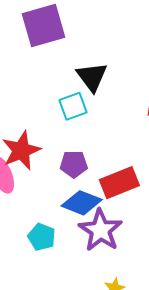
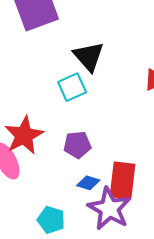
red rectangle: (119, 183) -> (123, 181), moved, turned -57
blue diamond: (82, 203) -> (88, 183), size x0.6

